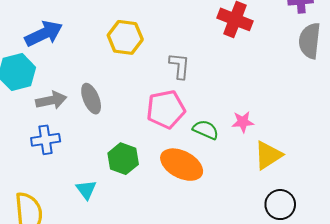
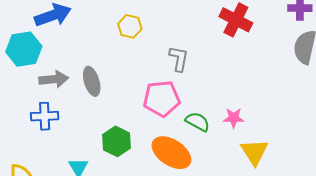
yellow hexagon: (125, 37) -> (130, 26), size x0.7
yellow triangle: (268, 155) -> (254, 152), turned -36

